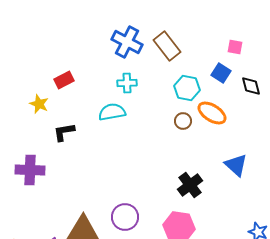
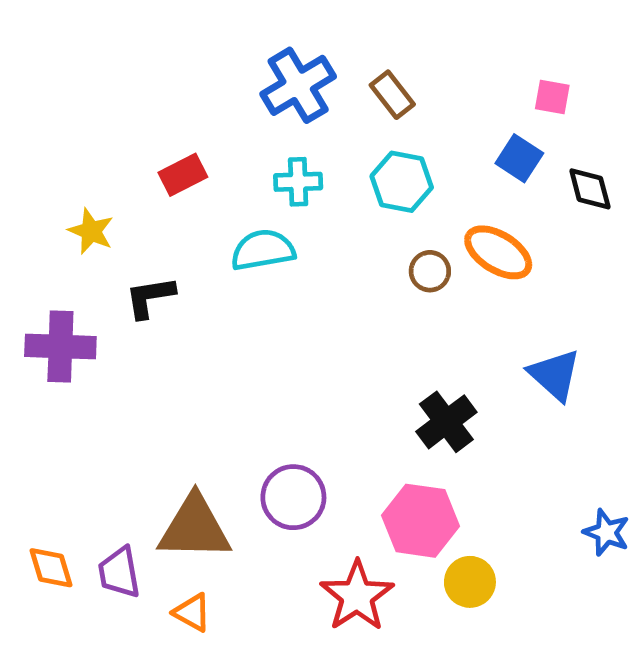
blue cross: (127, 42) -> (298, 85), turned 32
brown rectangle: (167, 46) -> (392, 95), size x0.7
red rectangle: (64, 80) -> (183, 175), moved
cyan hexagon: (187, 88) -> (402, 182), moved
purple cross: (30, 170) -> (60, 347), moved

